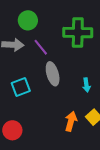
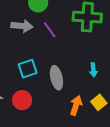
gray ellipse: (53, 74) -> (56, 78), moved
red circle: (12, 130) -> (22, 100), moved

